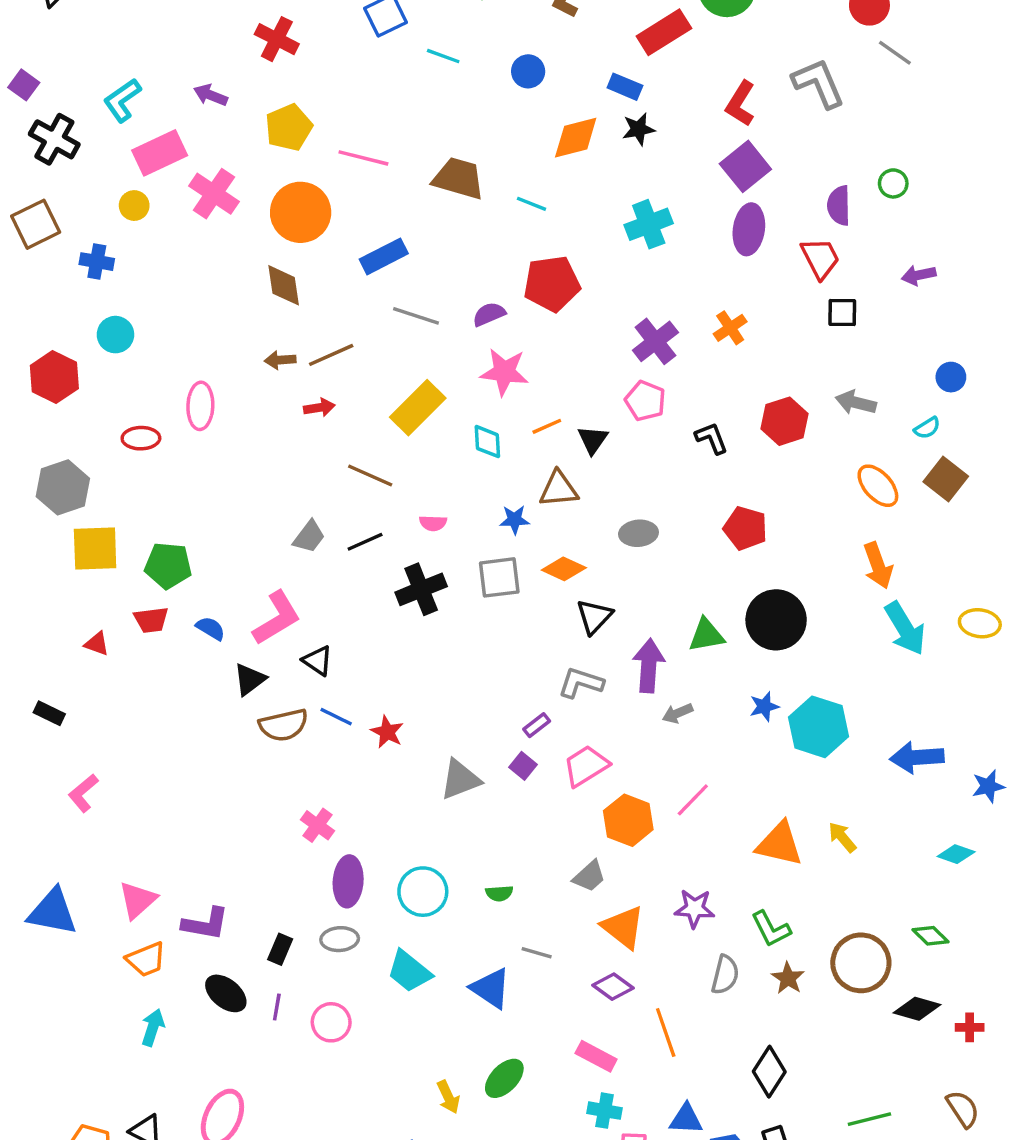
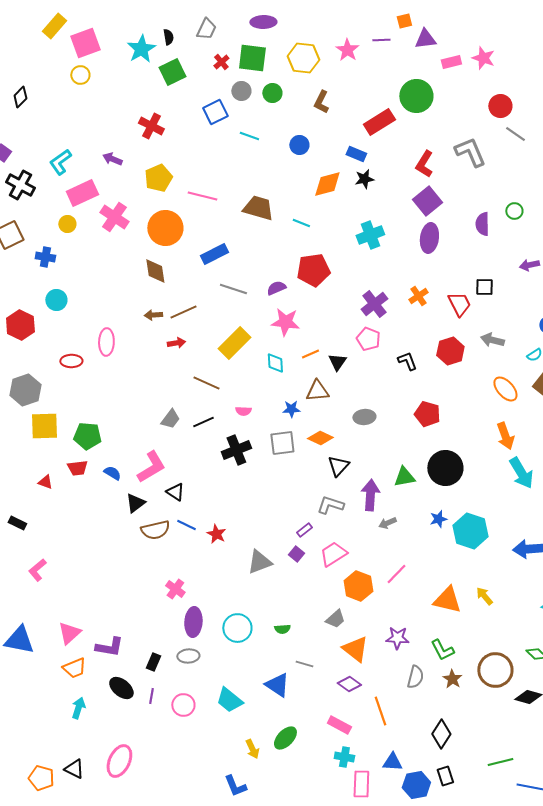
red trapezoid: (820, 258) -> (459, 304), moved
cyan trapezoid: (409, 971) -> (229, 700), moved

